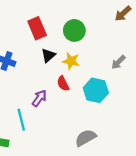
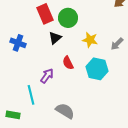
green circle: (74, 30) -> (68, 18), moved
yellow star: (71, 61) -> (90, 40), moved
gray semicircle: (86, 138) -> (65, 111), moved, turned 60

